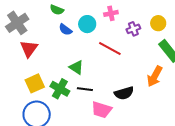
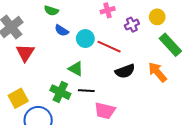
cyan circle: (87, 24) -> (85, 39), moved
orange arrow: (155, 76) -> (157, 72), turned 115
yellow square: (35, 83) -> (18, 98), moved
black semicircle: (124, 93) -> (125, 71), moved

